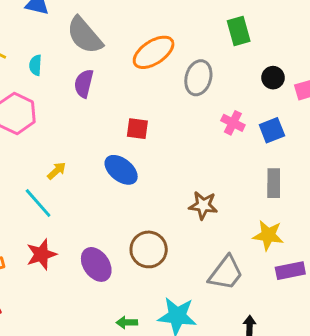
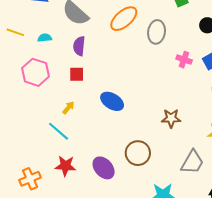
cyan semicircle: (35, 65) -> (45, 38), turned 88
red square: (137, 129) -> (77, 74), moved
red star: (41, 254) -> (65, 166), turned 30

